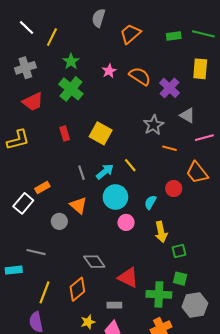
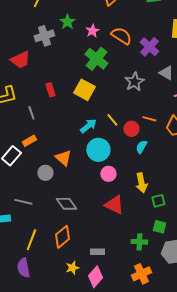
green star: (71, 61) -> (67, 22), moved
gray cross: (25, 68) -> (44, 36), moved
green cross: (71, 89) -> (96, 59), moved
orange line: (169, 148) -> (149, 119), moved
gray line: (82, 173) -> (31, 113), moved
red circle: (174, 189) -> (131, 129), moved
cyan semicircle: (150, 202) -> (141, 147), moved
gray diamond: (94, 262) -> (66, 204), moved
red triangle: (128, 278) -> (114, 205), moved
green cross: (159, 294) -> (139, 242), size x0.7

